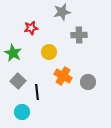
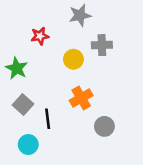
yellow circle: (49, 52) -> (73, 59), moved
orange cross: (63, 76) -> (81, 98), turned 30
gray circle: (88, 82) -> (104, 126), moved

